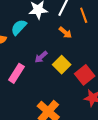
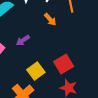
yellow square: (62, 65) -> (36, 71), moved

